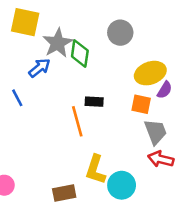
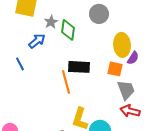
gray star: (58, 43) -> (51, 22), size x0.6
yellow ellipse: (150, 73) -> (122, 45), turned -75
black rectangle: (94, 102) -> (79, 67), size x1.5

